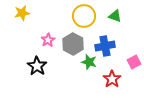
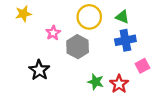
pink star: (48, 40) -> (53, 33), moved
blue cross: (105, 46) -> (125, 40), moved
green star: (89, 62) -> (96, 82), moved

